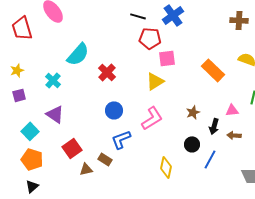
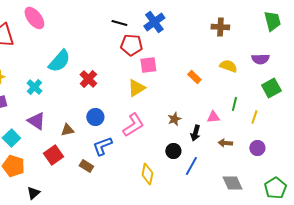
orange rectangle: (213, 70) -> (194, 77), size x0.6
brown arrow: (234, 135) -> (225, 143), moved
brown triangle: (86, 169) -> (67, 130), moved
black triangle: (32, 186) -> (33, 193), moved

